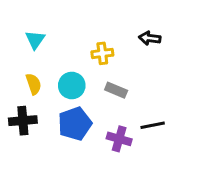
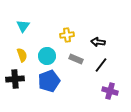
black arrow: (150, 38) -> (98, 42), moved
black line: (153, 125) -> (101, 65), moved, turned -42
purple cross: (119, 139) -> (110, 91), moved

